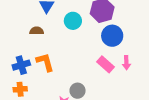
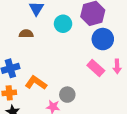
orange L-shape: (45, 62) -> (36, 83), moved, turned -40

